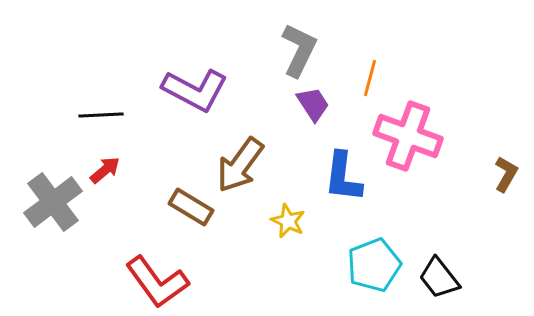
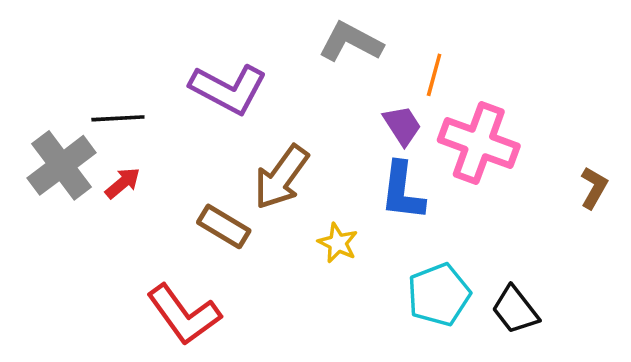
gray L-shape: (299, 50) -> (351, 42), turned -88
purple trapezoid: (313, 104) -> (402, 125), moved
gray cross: (53, 202) -> (62, 165), moved

